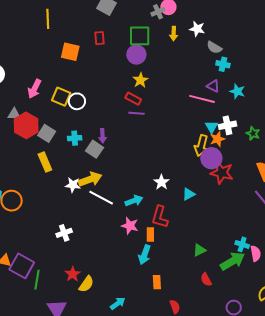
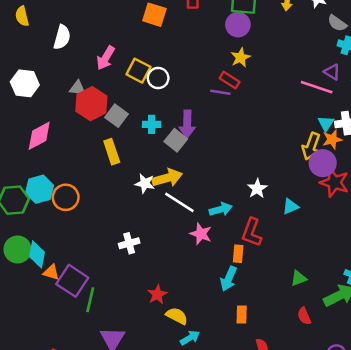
purple line: (137, 113) -> (220, 92), moved
purple arrow: (103, 136) -> (187, 124), size x1.5
pink star: (130, 226) -> (201, 234), moved
red star: (73, 274) -> (157, 295), moved
yellow semicircle: (86, 284) -> (177, 316), moved, turned -102

